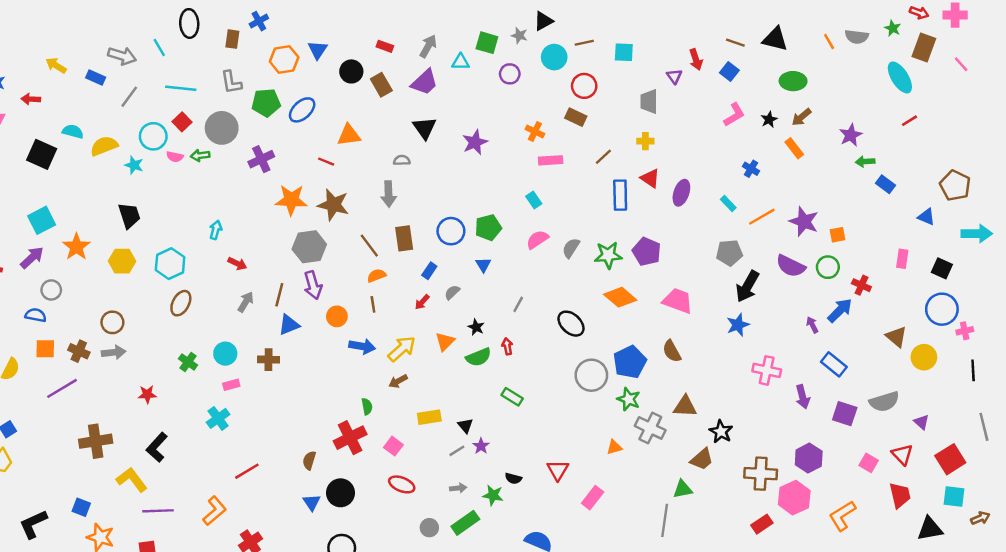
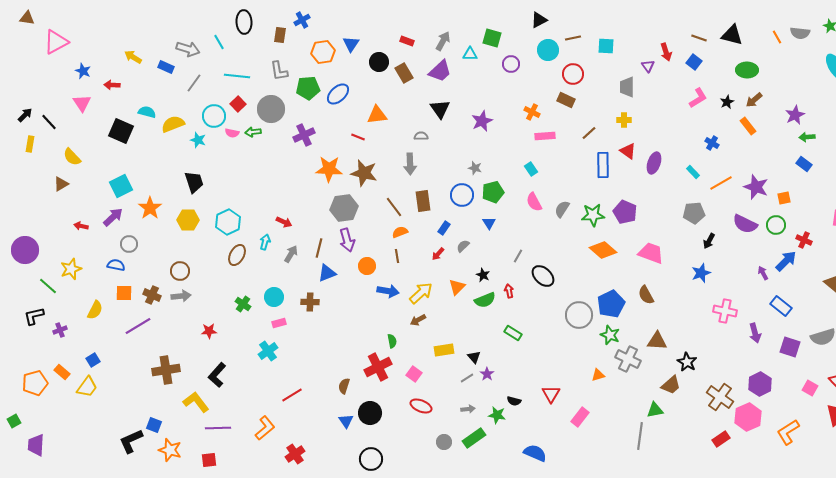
gray star: (519, 35) -> (475, 168), moved
blue rectangle: (885, 184) -> (804, 164), moved
cyan arrow: (216, 230) -> (265, 242), moved
pink semicircle: (537, 240) -> (534, 202), turned -84
black arrow: (747, 286) -> (709, 241), size x0.6
black ellipse: (571, 324) -> (543, 276), moved
brown cross: (761, 474) -> (720, 397), turned 32
black L-shape: (33, 524) -> (131, 441), moved

